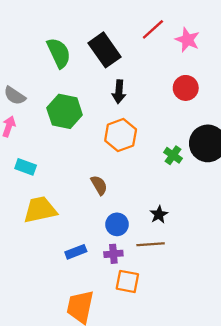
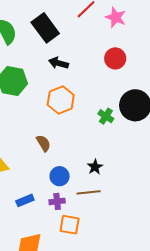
black arrow: (119, 92) -> (58, 63), turned 102

